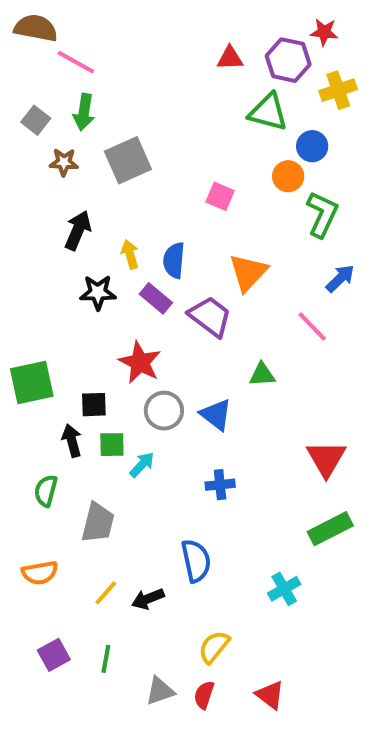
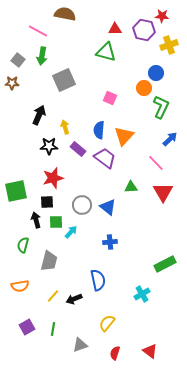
brown semicircle: (36, 28) -> (65, 14), moved
green triangle: (268, 112) -> (106, 52), moved
brown star: (64, 162) -> (12, 83), moved
blue semicircle: (174, 260) -> (99, 130), moved
red star: (140, 362) -> (53, 178), moved, turned 30
red triangle: (326, 459) -> (163, 192), moved
red semicircle: (204, 695) -> (115, 353), moved
red triangle: (270, 695) -> (150, 351), moved

